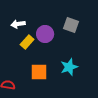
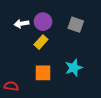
purple circle: (45, 34) -> (43, 22), moved
yellow rectangle: (27, 42) -> (41, 42), moved

